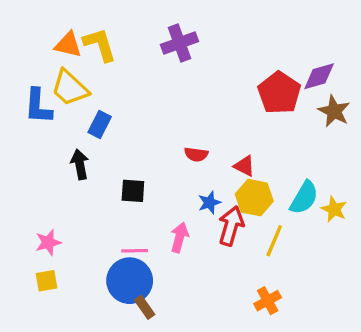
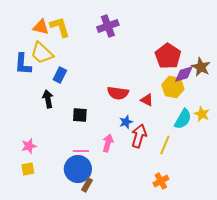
purple diamond: (319, 76) -> (184, 74), moved
red semicircle: (196, 154) -> (118, 93), size x1.5
yellow hexagon: (254, 198) -> (173, 87), moved
yellow star: (334, 209) -> (202, 114), moved
brown rectangle: (145, 307) -> (87, 185), turned 64

